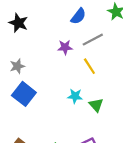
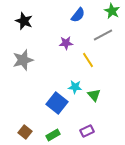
gray line: (93, 40) -> (103, 35), moved
gray star: (17, 66) -> (23, 60), size x1.5
blue square: (24, 94) -> (57, 103), moved

